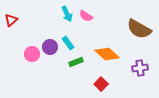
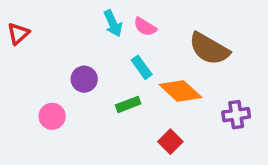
brown semicircle: (139, 29) -> (209, 49), moved
cyan rectangle: (68, 43) -> (142, 67), moved
pink circle: (32, 54) -> (52, 116), moved

